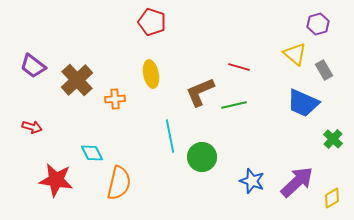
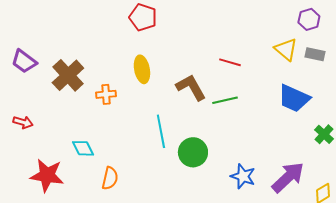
gray rectangle: (324, 70) -> (315, 54), moved, turned -48
brown L-shape: (200, 92) -> (191, 87), turned 84
orange semicircle: (119, 183) -> (110, 178), size x0.7

